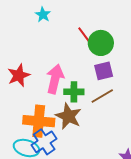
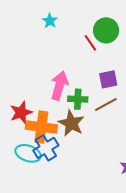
green circle: (101, 43) -> (106, 30), moved
red star: (19, 75) -> (21, 113), moved

